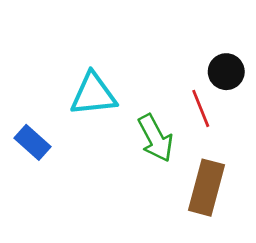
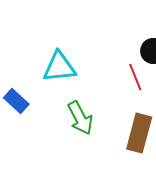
green arrow: (156, 138) -> (80, 118), moved

